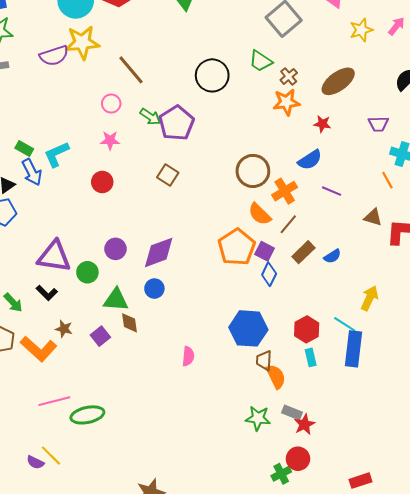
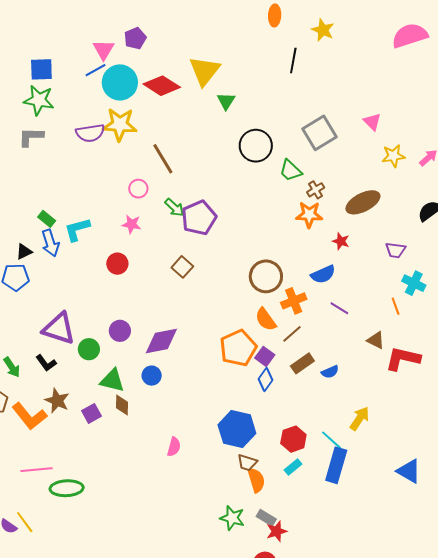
black circle: (212, 75) -> (256, 146), moved
brown star: (64, 329) -> (57, 401), size x1.4
cyan rectangle: (311, 357) -> (293, 467), turned 54
brown trapezoid: (264, 360) -> (247, 463), turned -85

